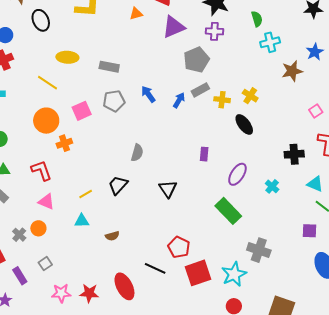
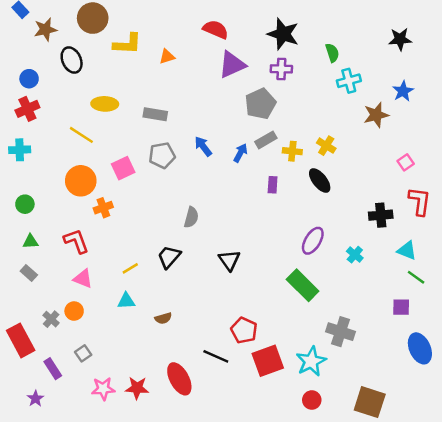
orange triangle: (136, 14) -> (167, 56), moved
purple rectangle: (204, 154) -> (273, 185), moved

